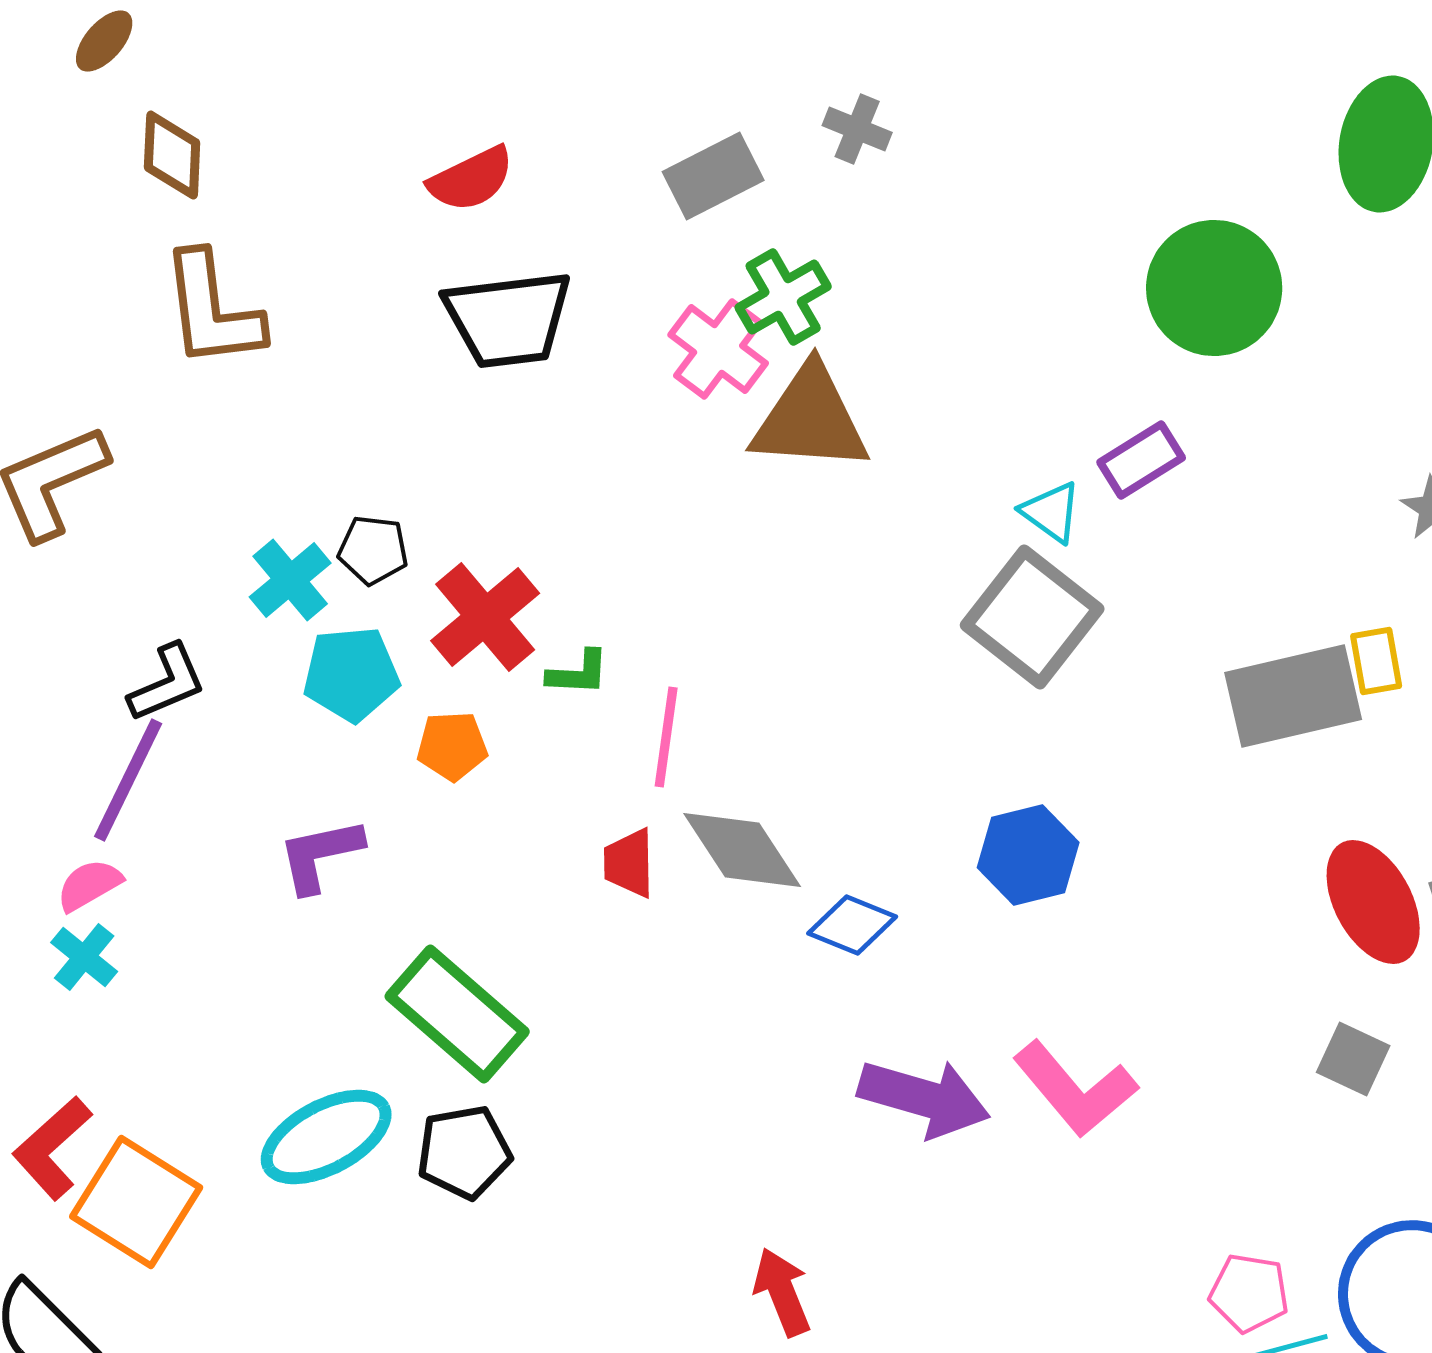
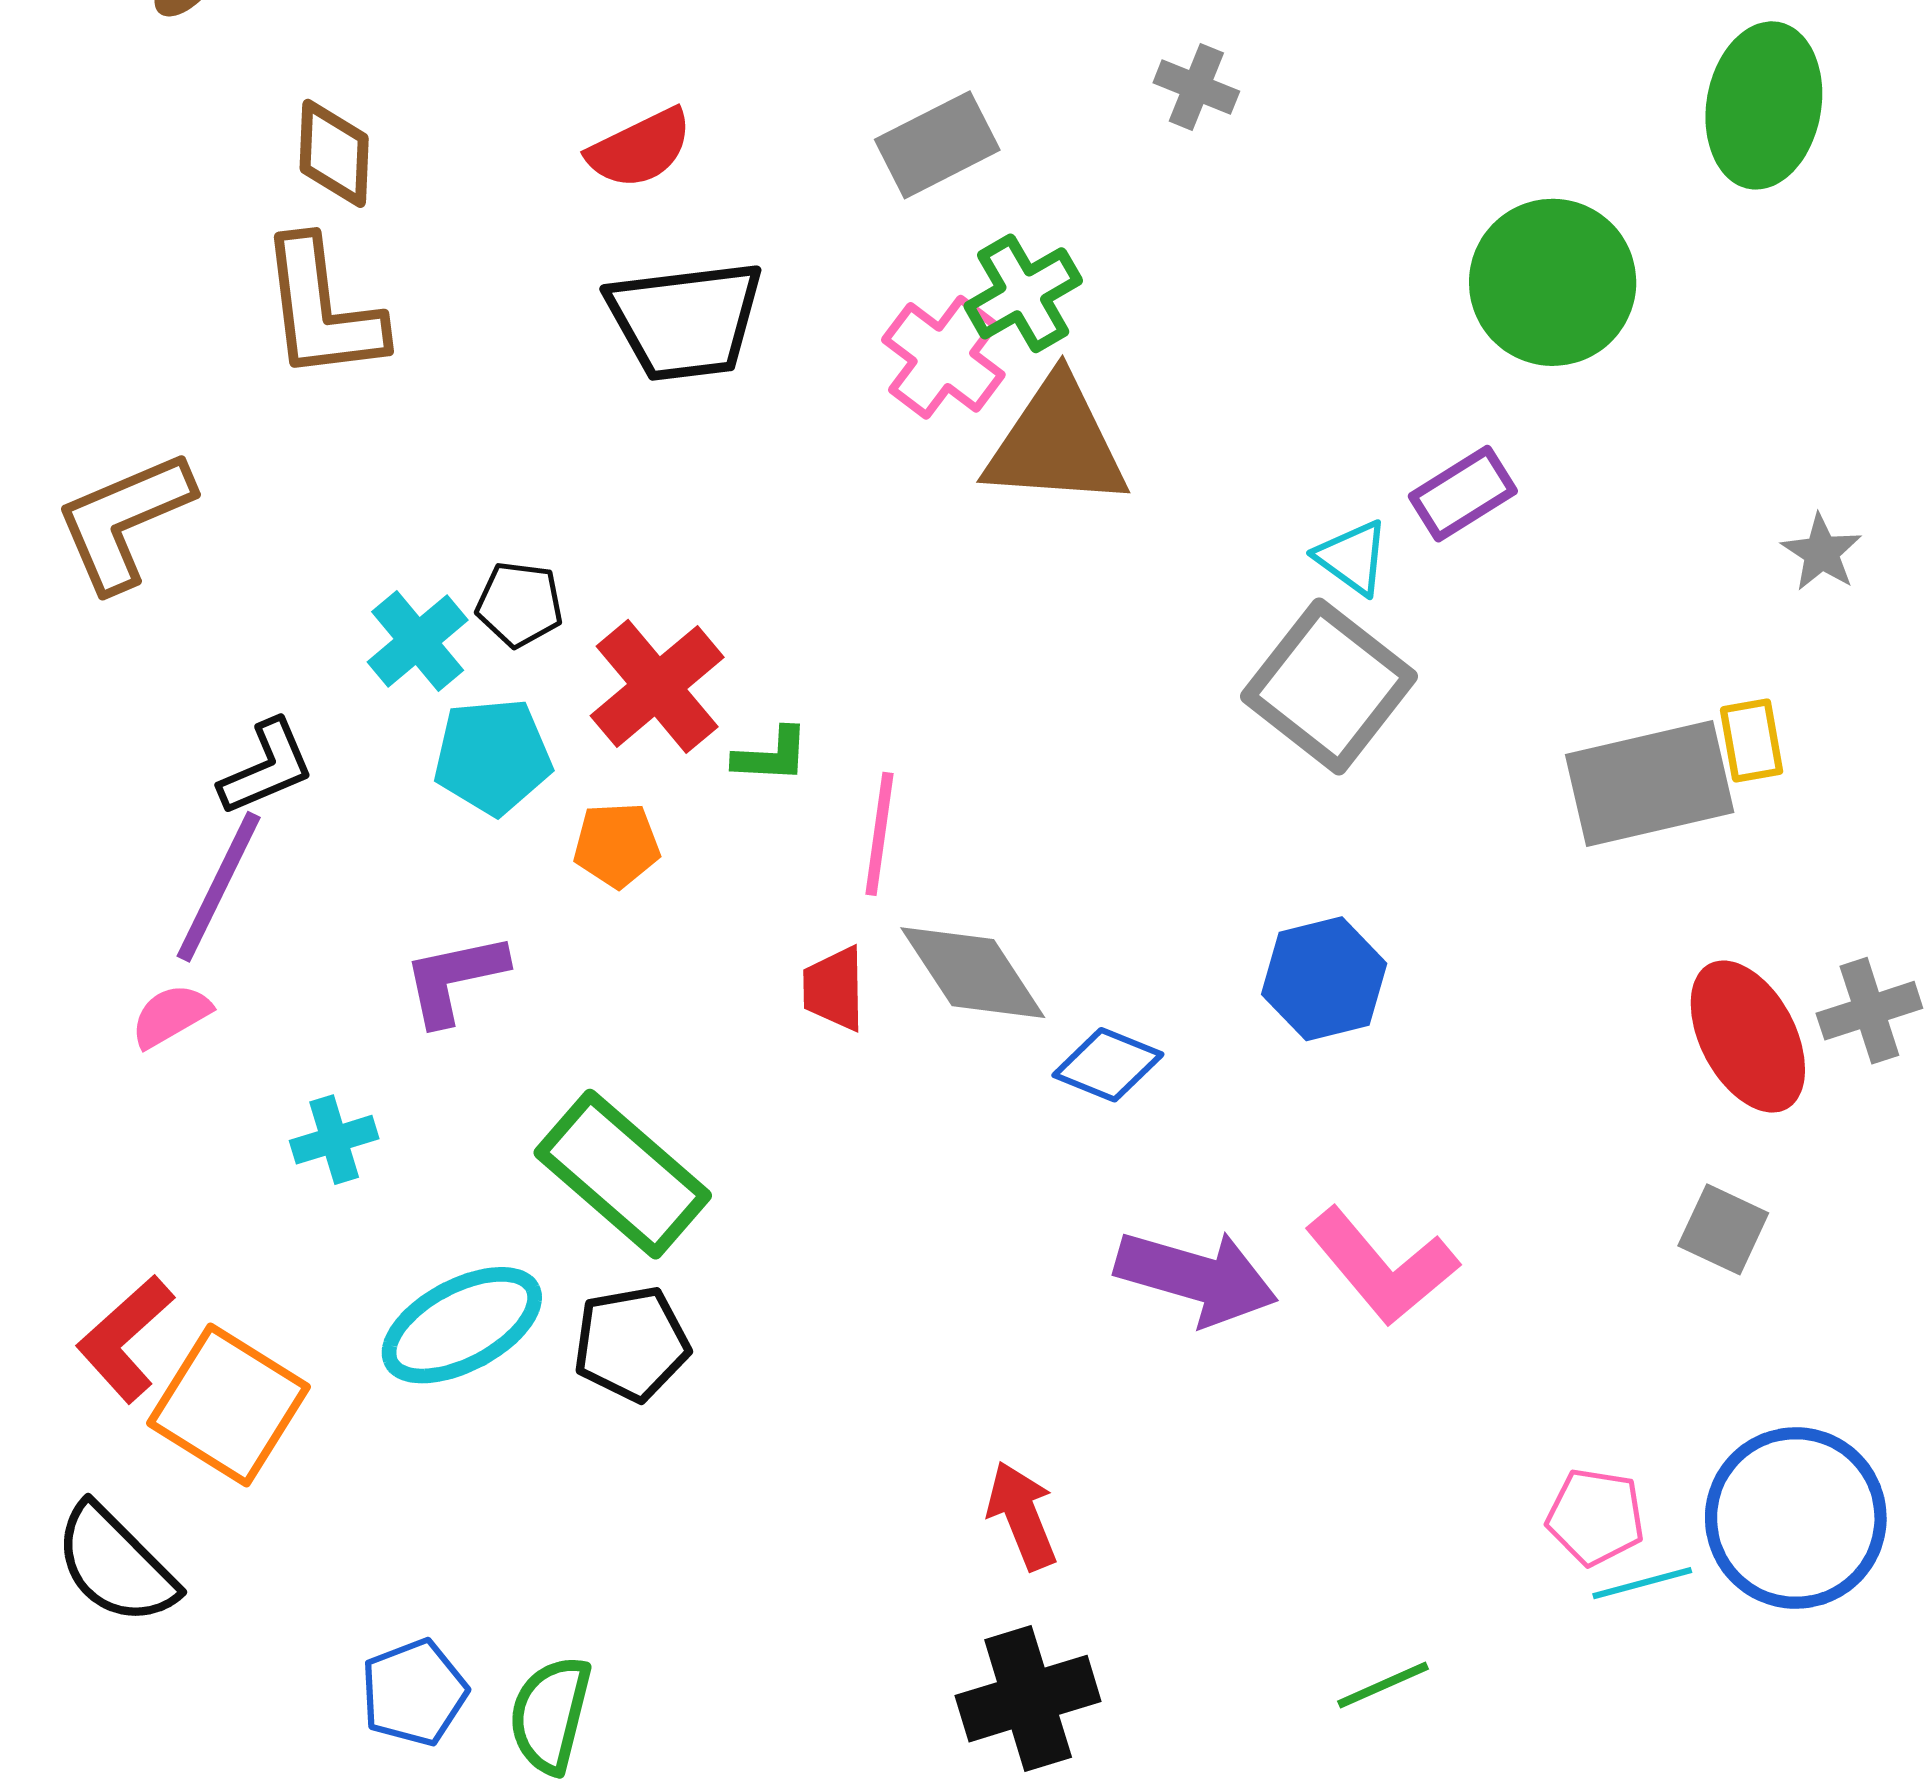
gray cross: (857, 129) -> (1196, 87), moved
brown diamond: (172, 155) -> (334, 153), moved
cyan cross: (84, 957) -> (334, 1140), moved, turned 34

